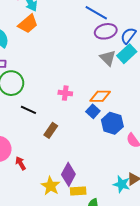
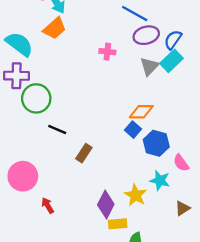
gray triangle: (108, 58) -> (149, 66), turned 30
pink cross: (65, 93) -> (107, 52), moved
red arrow: (21, 163) -> (48, 205), moved
cyan star: (122, 184) -> (160, 180), moved
yellow star: (51, 186) -> (135, 195), moved

